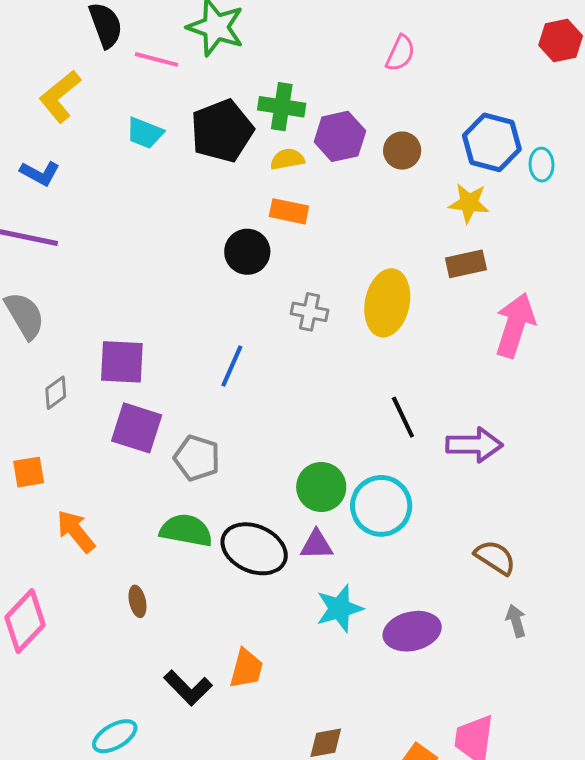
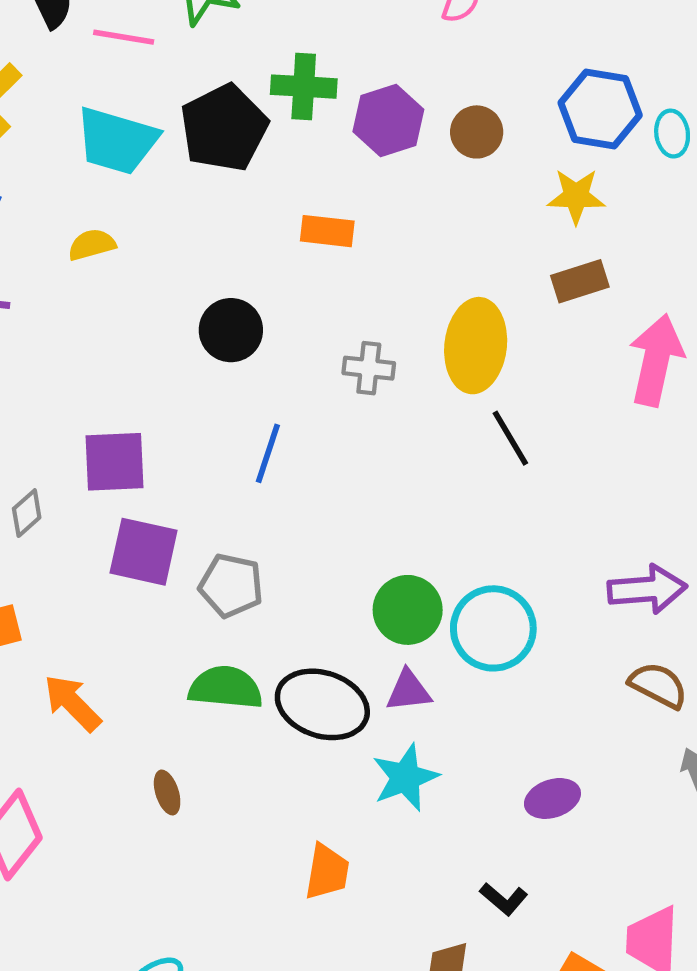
cyan trapezoid: (145, 133) -> (117, 141), size x1.6
yellow semicircle: (287, 159) -> (92, 245), moved
black circle: (247, 252) -> (231, 330), moved
black line: (403, 417) -> (510, 438), moved
purple arrow: (474, 445) -> (647, 589), moved
cyan star: (339, 608) -> (405, 777), moved
purple ellipse: (412, 631) -> (552, 798), size x0.7
black L-shape: (188, 688) -> (504, 899), moved, size x0.7

